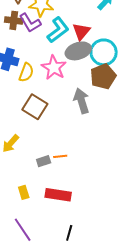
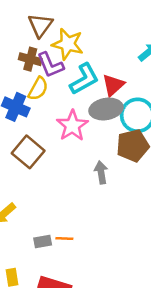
yellow semicircle: (26, 72) -> (38, 89), moved
gray arrow: (81, 101) -> (101, 172), size x0.7
brown square: (35, 107) -> (28, 152), moved

